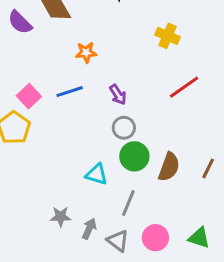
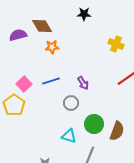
purple semicircle: (20, 22) -> (18, 35), turned 120
orange star: (86, 52) -> (52, 47), moved
gray circle: (124, 128) -> (71, 103), moved

